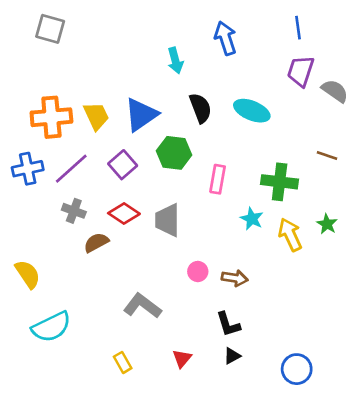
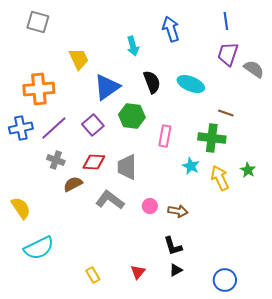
yellow trapezoid: (96, 116) -> (79, 59), moved
brown line: (327, 155) -> (226, 113), moved
red diamond: (124, 213) -> (94, 162), turned -30
gray L-shape: (142, 306) -> (110, 200), moved

